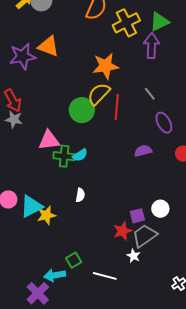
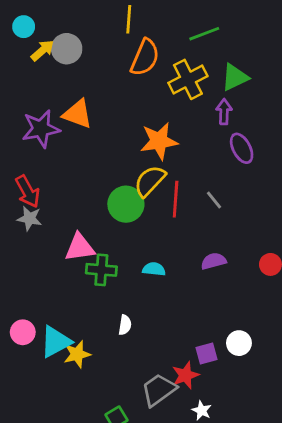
purple arrow: (151, 46) -> (224, 112), size x0.7
gray line: (150, 94) -> (214, 200), moved
purple ellipse: (164, 123) -> (242, 148), moved
cyan semicircle: (80, 155) -> (154, 269), moved, turned -140
gray trapezoid: (144, 236) -> (159, 390), moved

